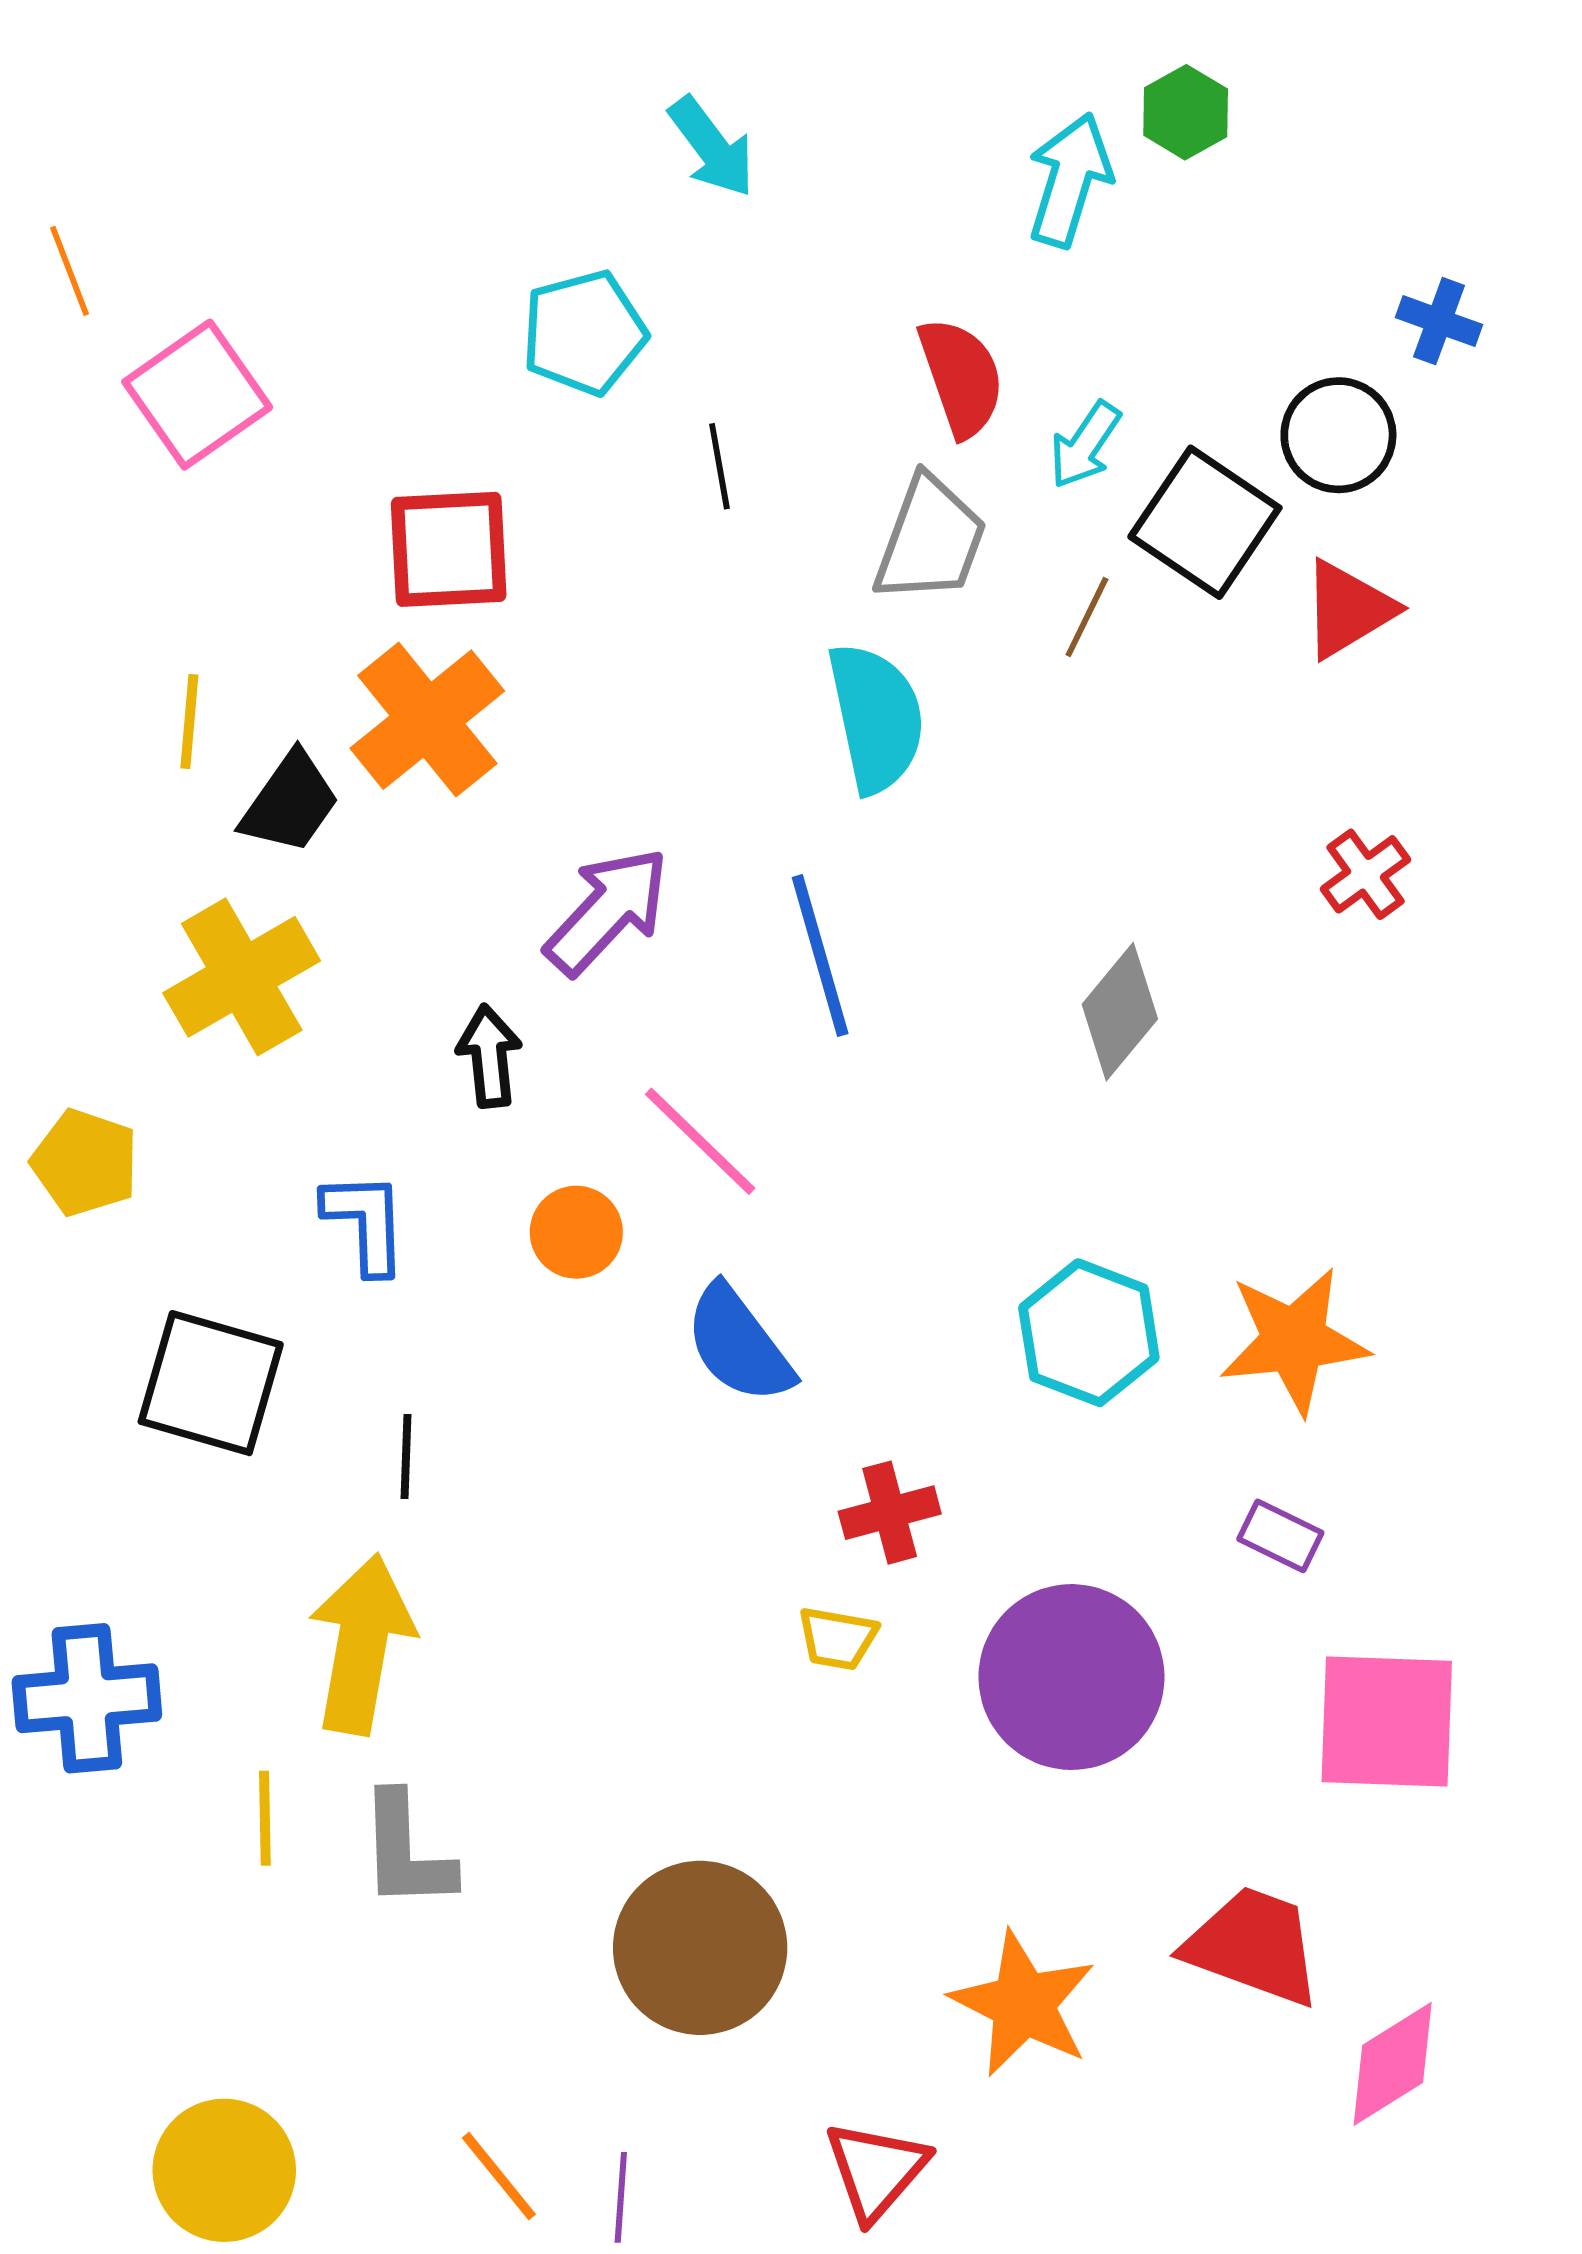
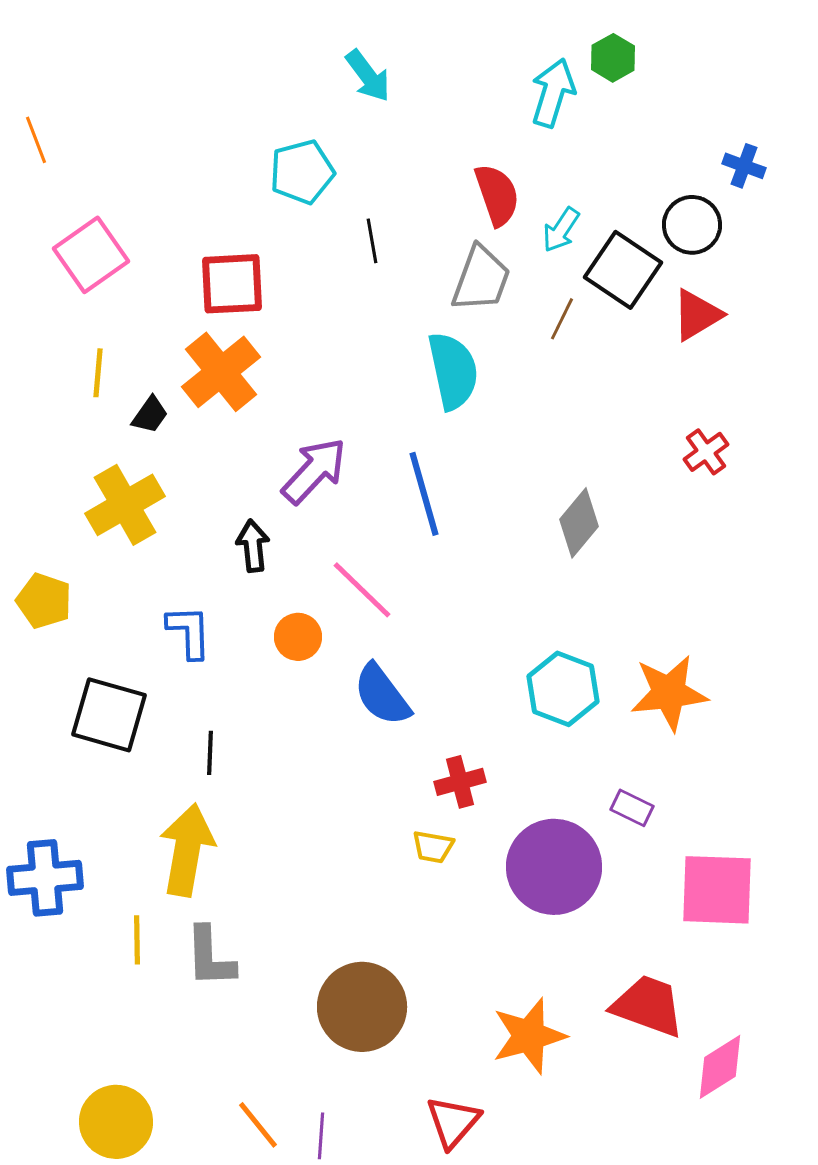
pink square: (197, 395) -> (91, 255), moved
black trapezoid: (290, 803) -> (150, 415), size x0.7
purple rectangle: (1280, 1536) -> (632, 808), moved
orange star: (1023, 2004) -> (529, 1036), turned 30

